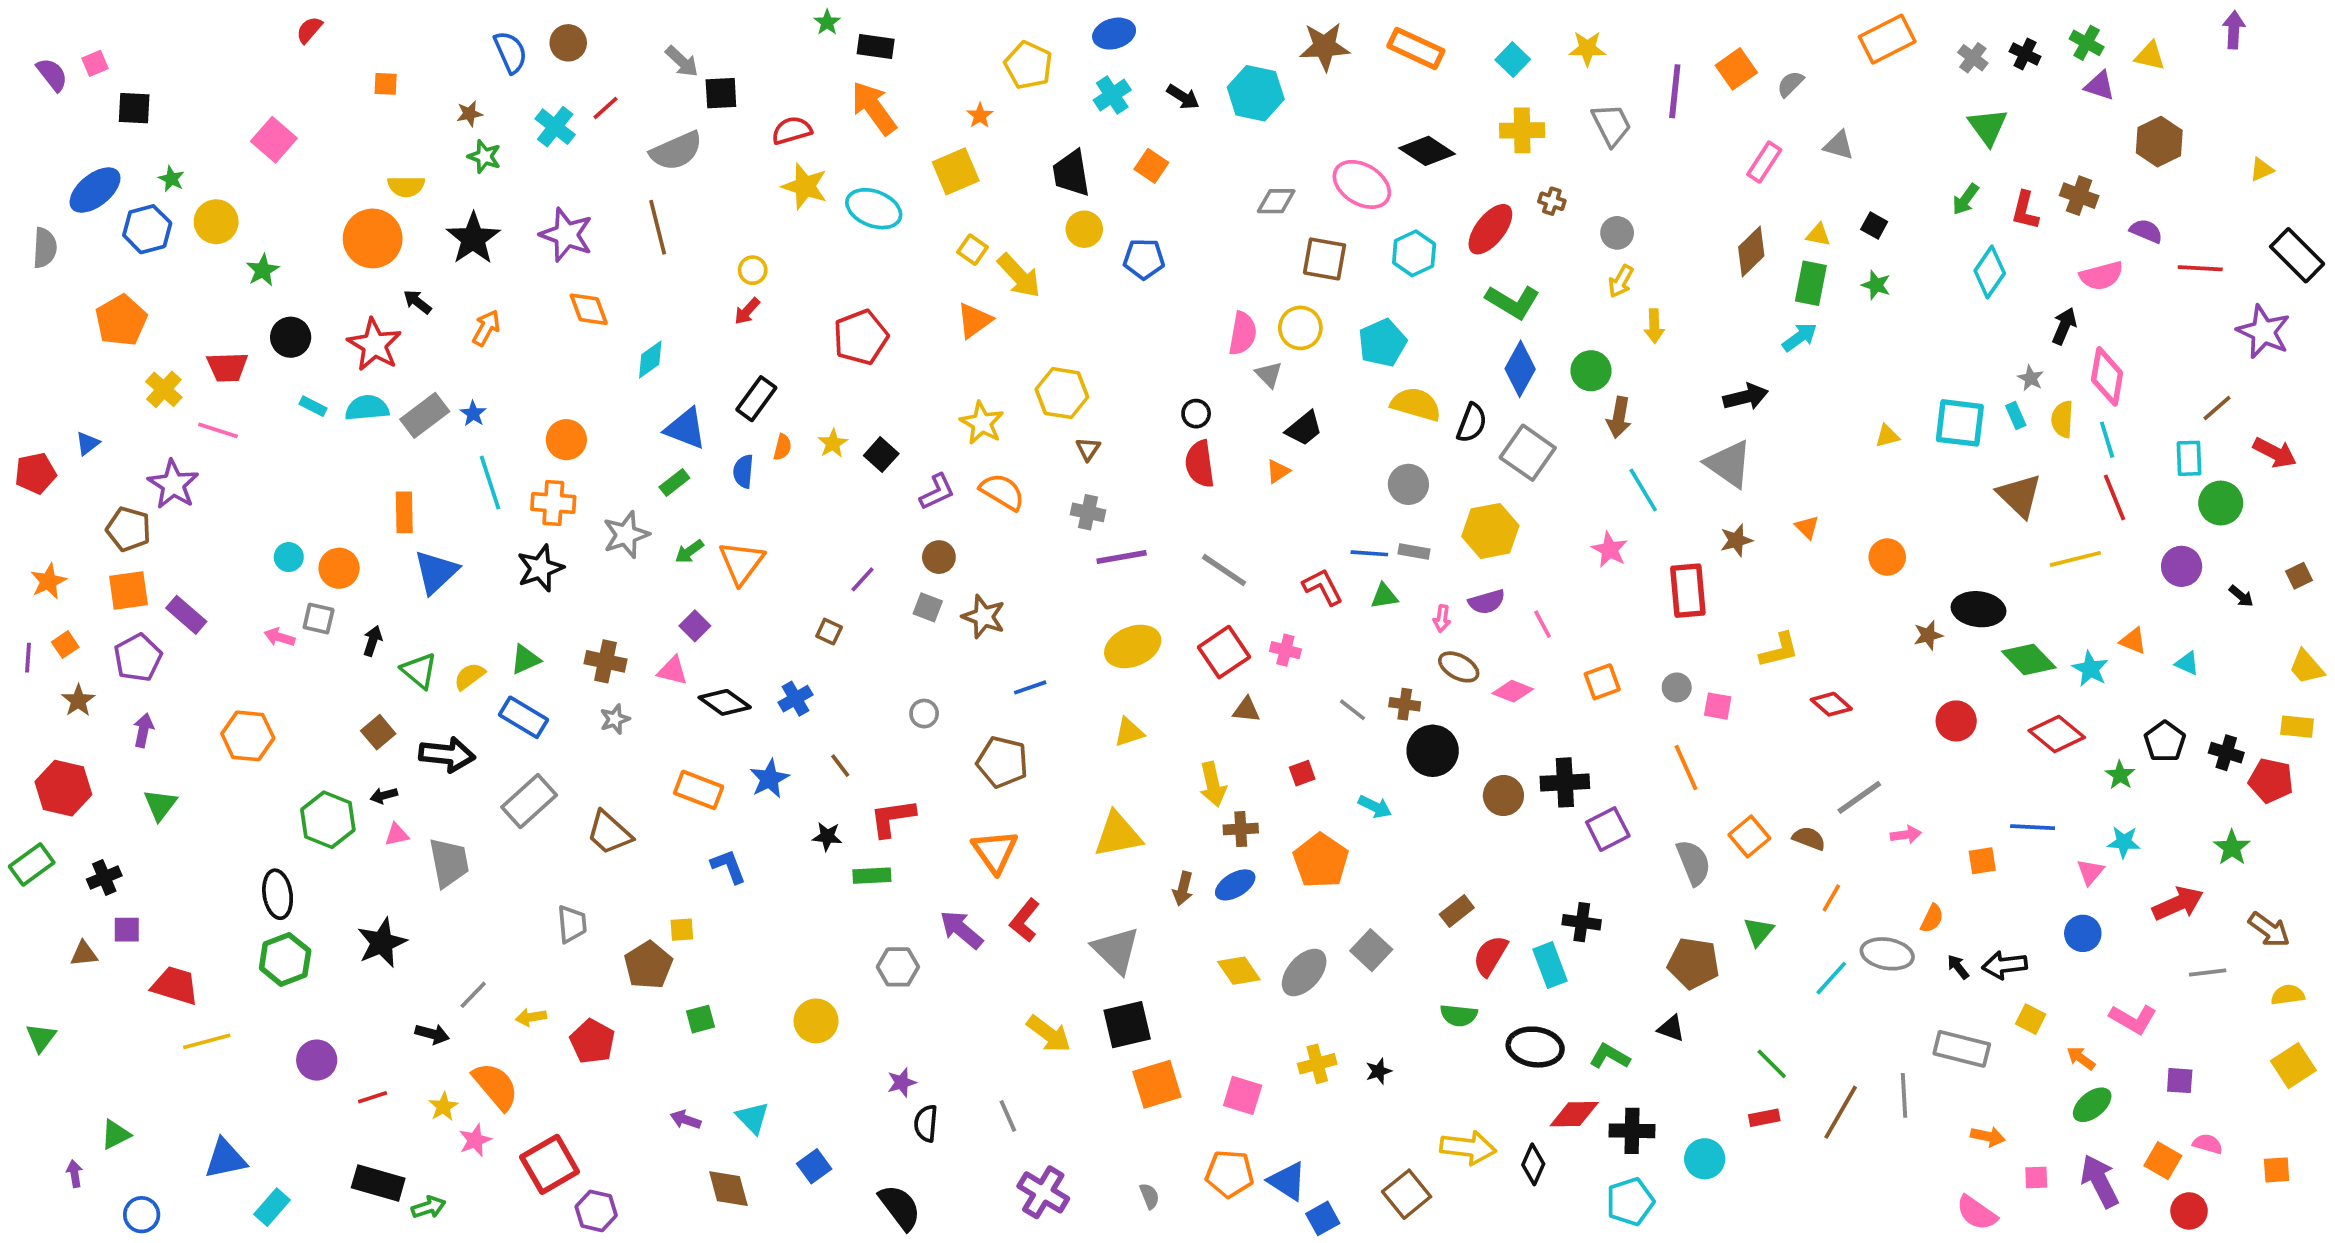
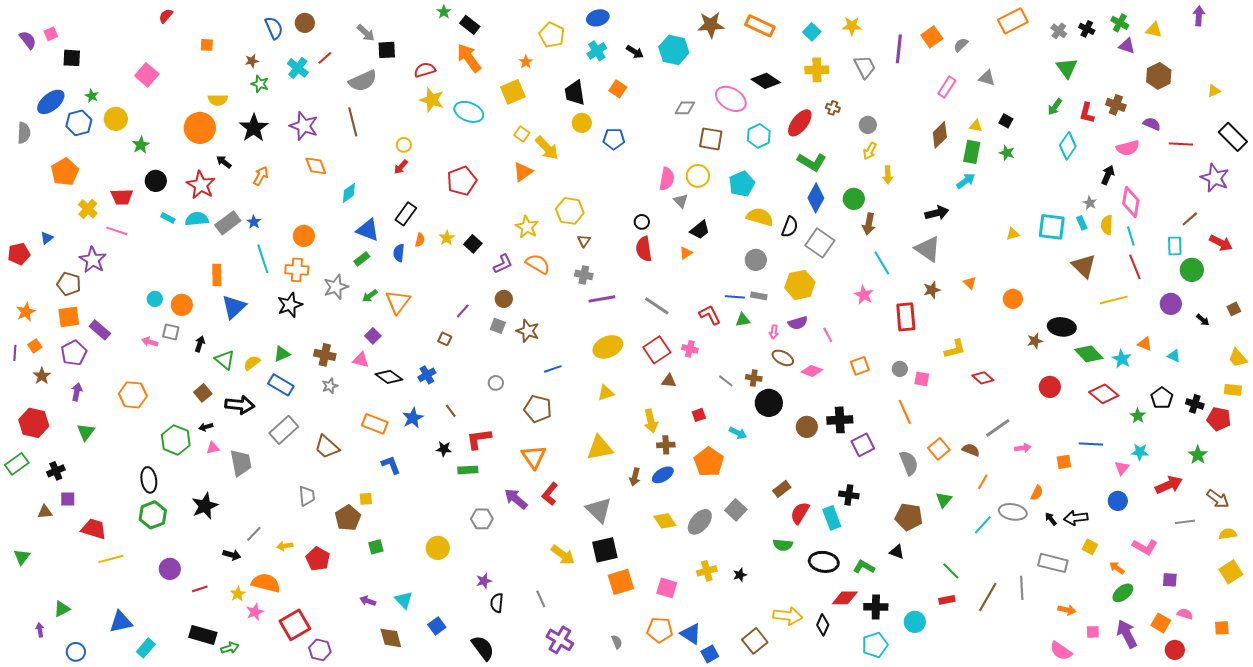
black rectangle: (876, 47) -> (470, 25), turned 30
orange semicircle: (496, 1086) -> (266, 583), turned -36

